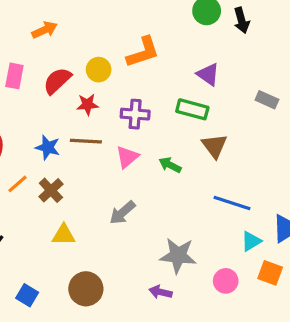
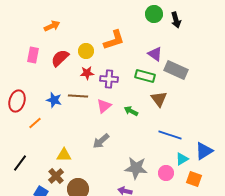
gray rectangle: (267, 100) -> (176, 70), moved, size x1.6
red star: (87, 105) -> (87, 73), moved
brown cross: (51, 190) -> (56, 176), moved
pink circle: (226, 281) -> (166, 173), moved

